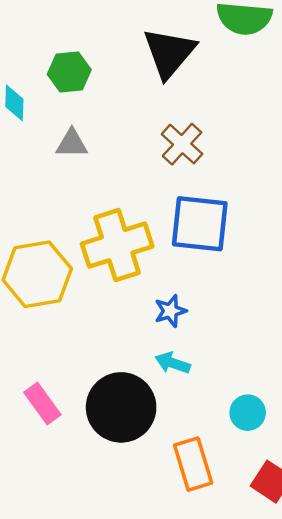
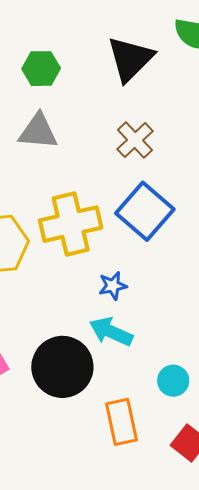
gray triangle: (72, 143) -> (38, 131), size x1.4
blue square: (200, 224) -> (145, 211), turned 30
cyan arrow: (173, 363) -> (111, 332), size x1.4

